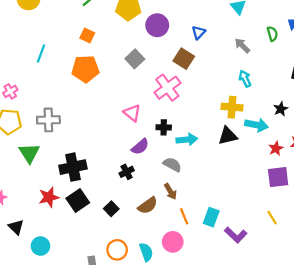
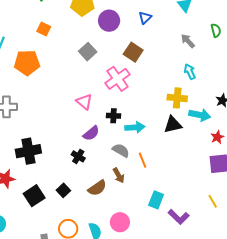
blue triangle: (199, 33) -> (145, 18), moved
orange pentagon: (85, 69) -> (27, 63), moved
black cross: (127, 172) -> (78, 156), turned -32
black square: (78, 200) -> (34, 196), moved
orange line: (184, 216) -> (142, 160), moved

